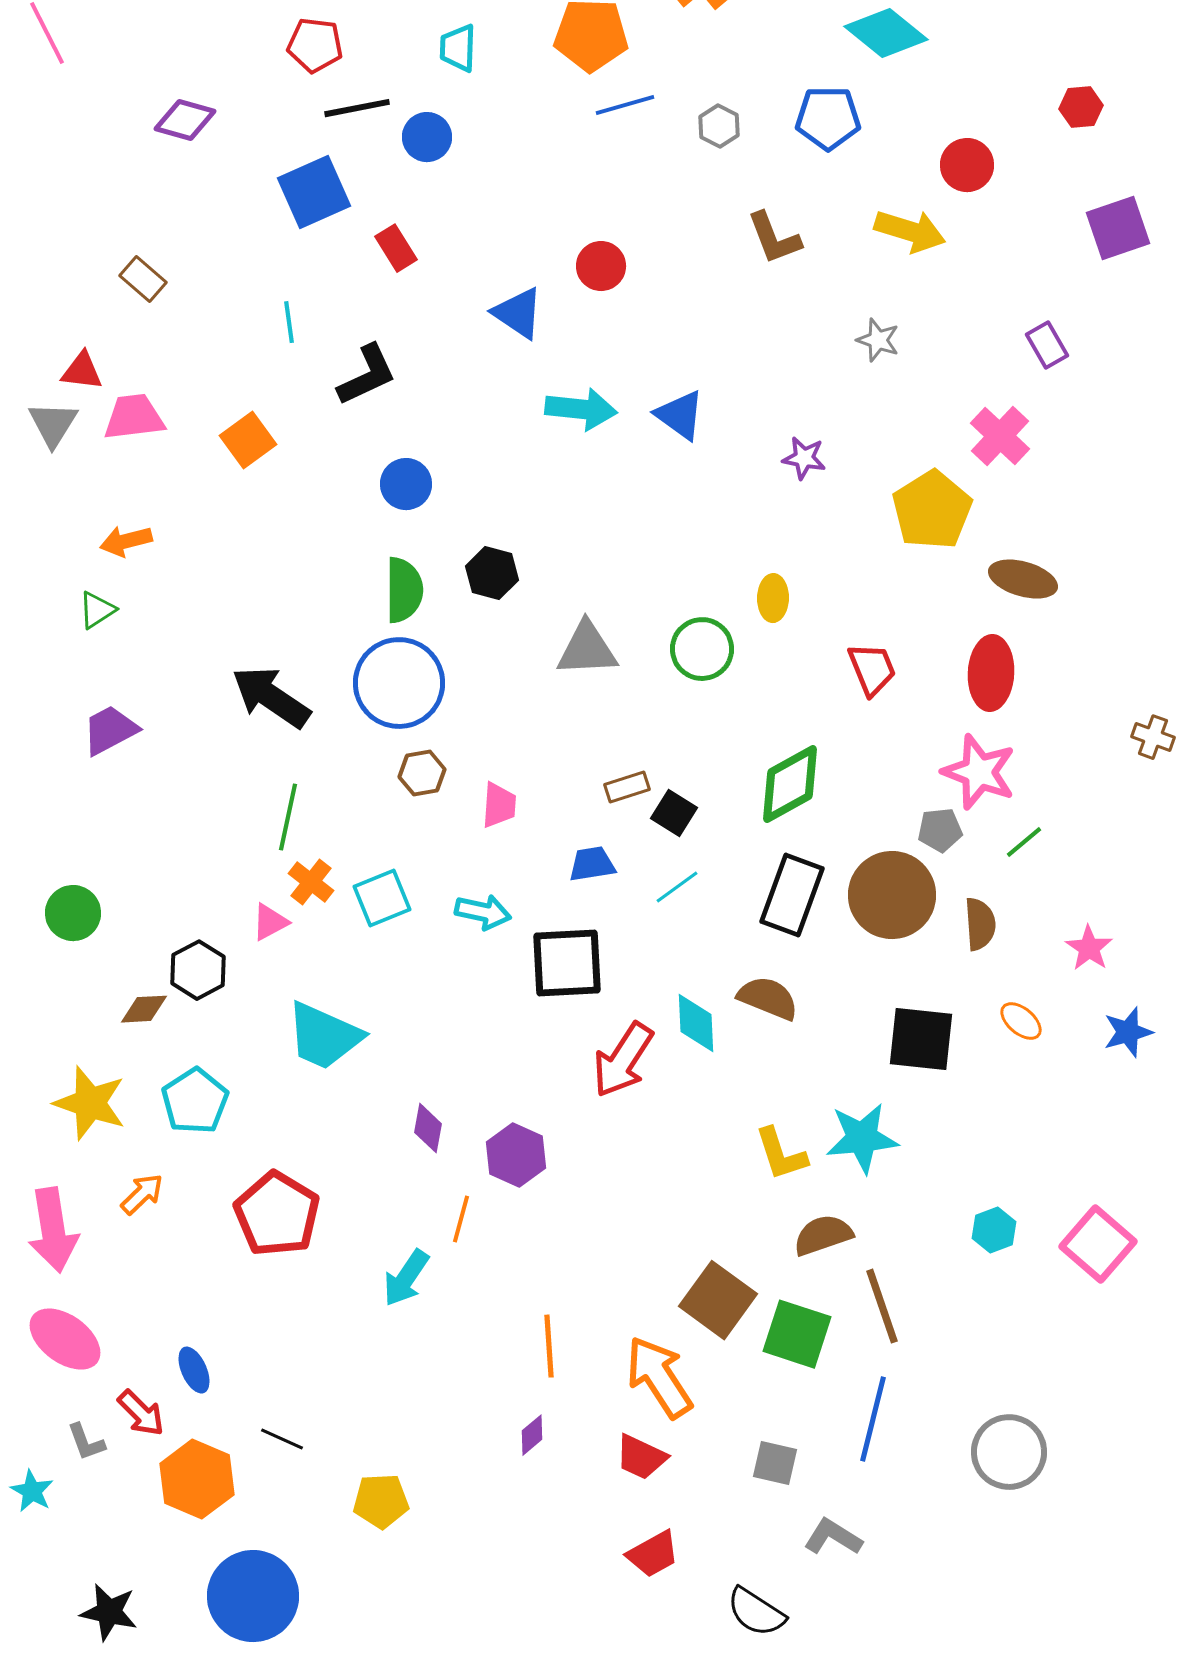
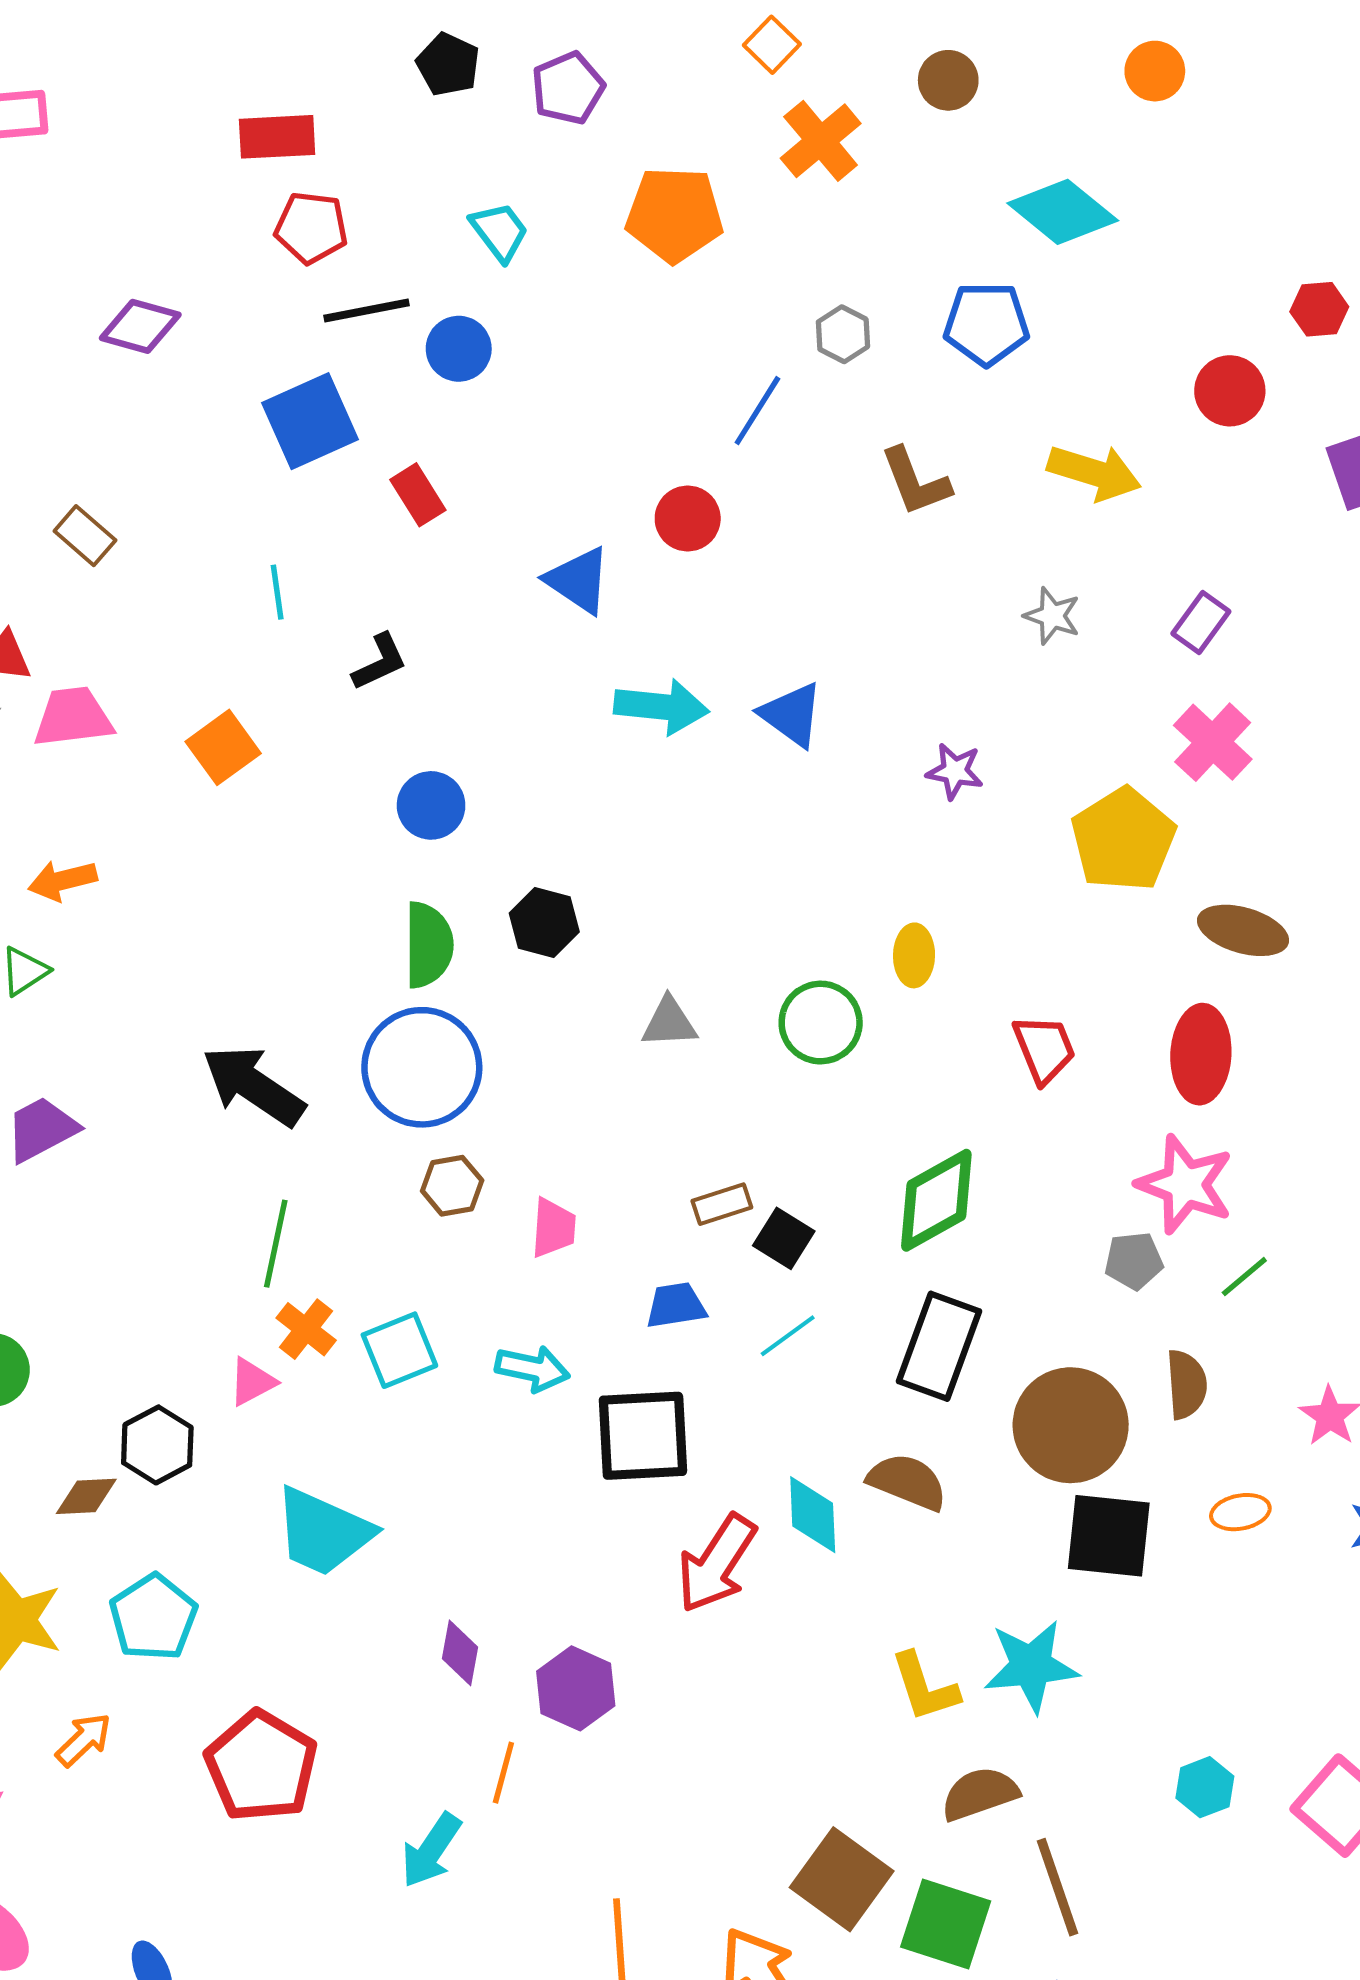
cyan trapezoid: (458, 48) -> (499, 232), turned 141
blue line: (625, 105) -> (757, 411), moved, turned -42
red circle: (967, 165) -> (1230, 391), moved
purple rectangle: (1047, 345) -> (1201, 622), moved, turned 66
black L-shape: (367, 375) -> (380, 662), size x0.7
gray triangle: (587, 649) -> (669, 1023), size x0.7
brown circle: (892, 895) -> (1071, 1425), moved
orange ellipse: (1021, 1021) -> (1240, 1512), turned -51

